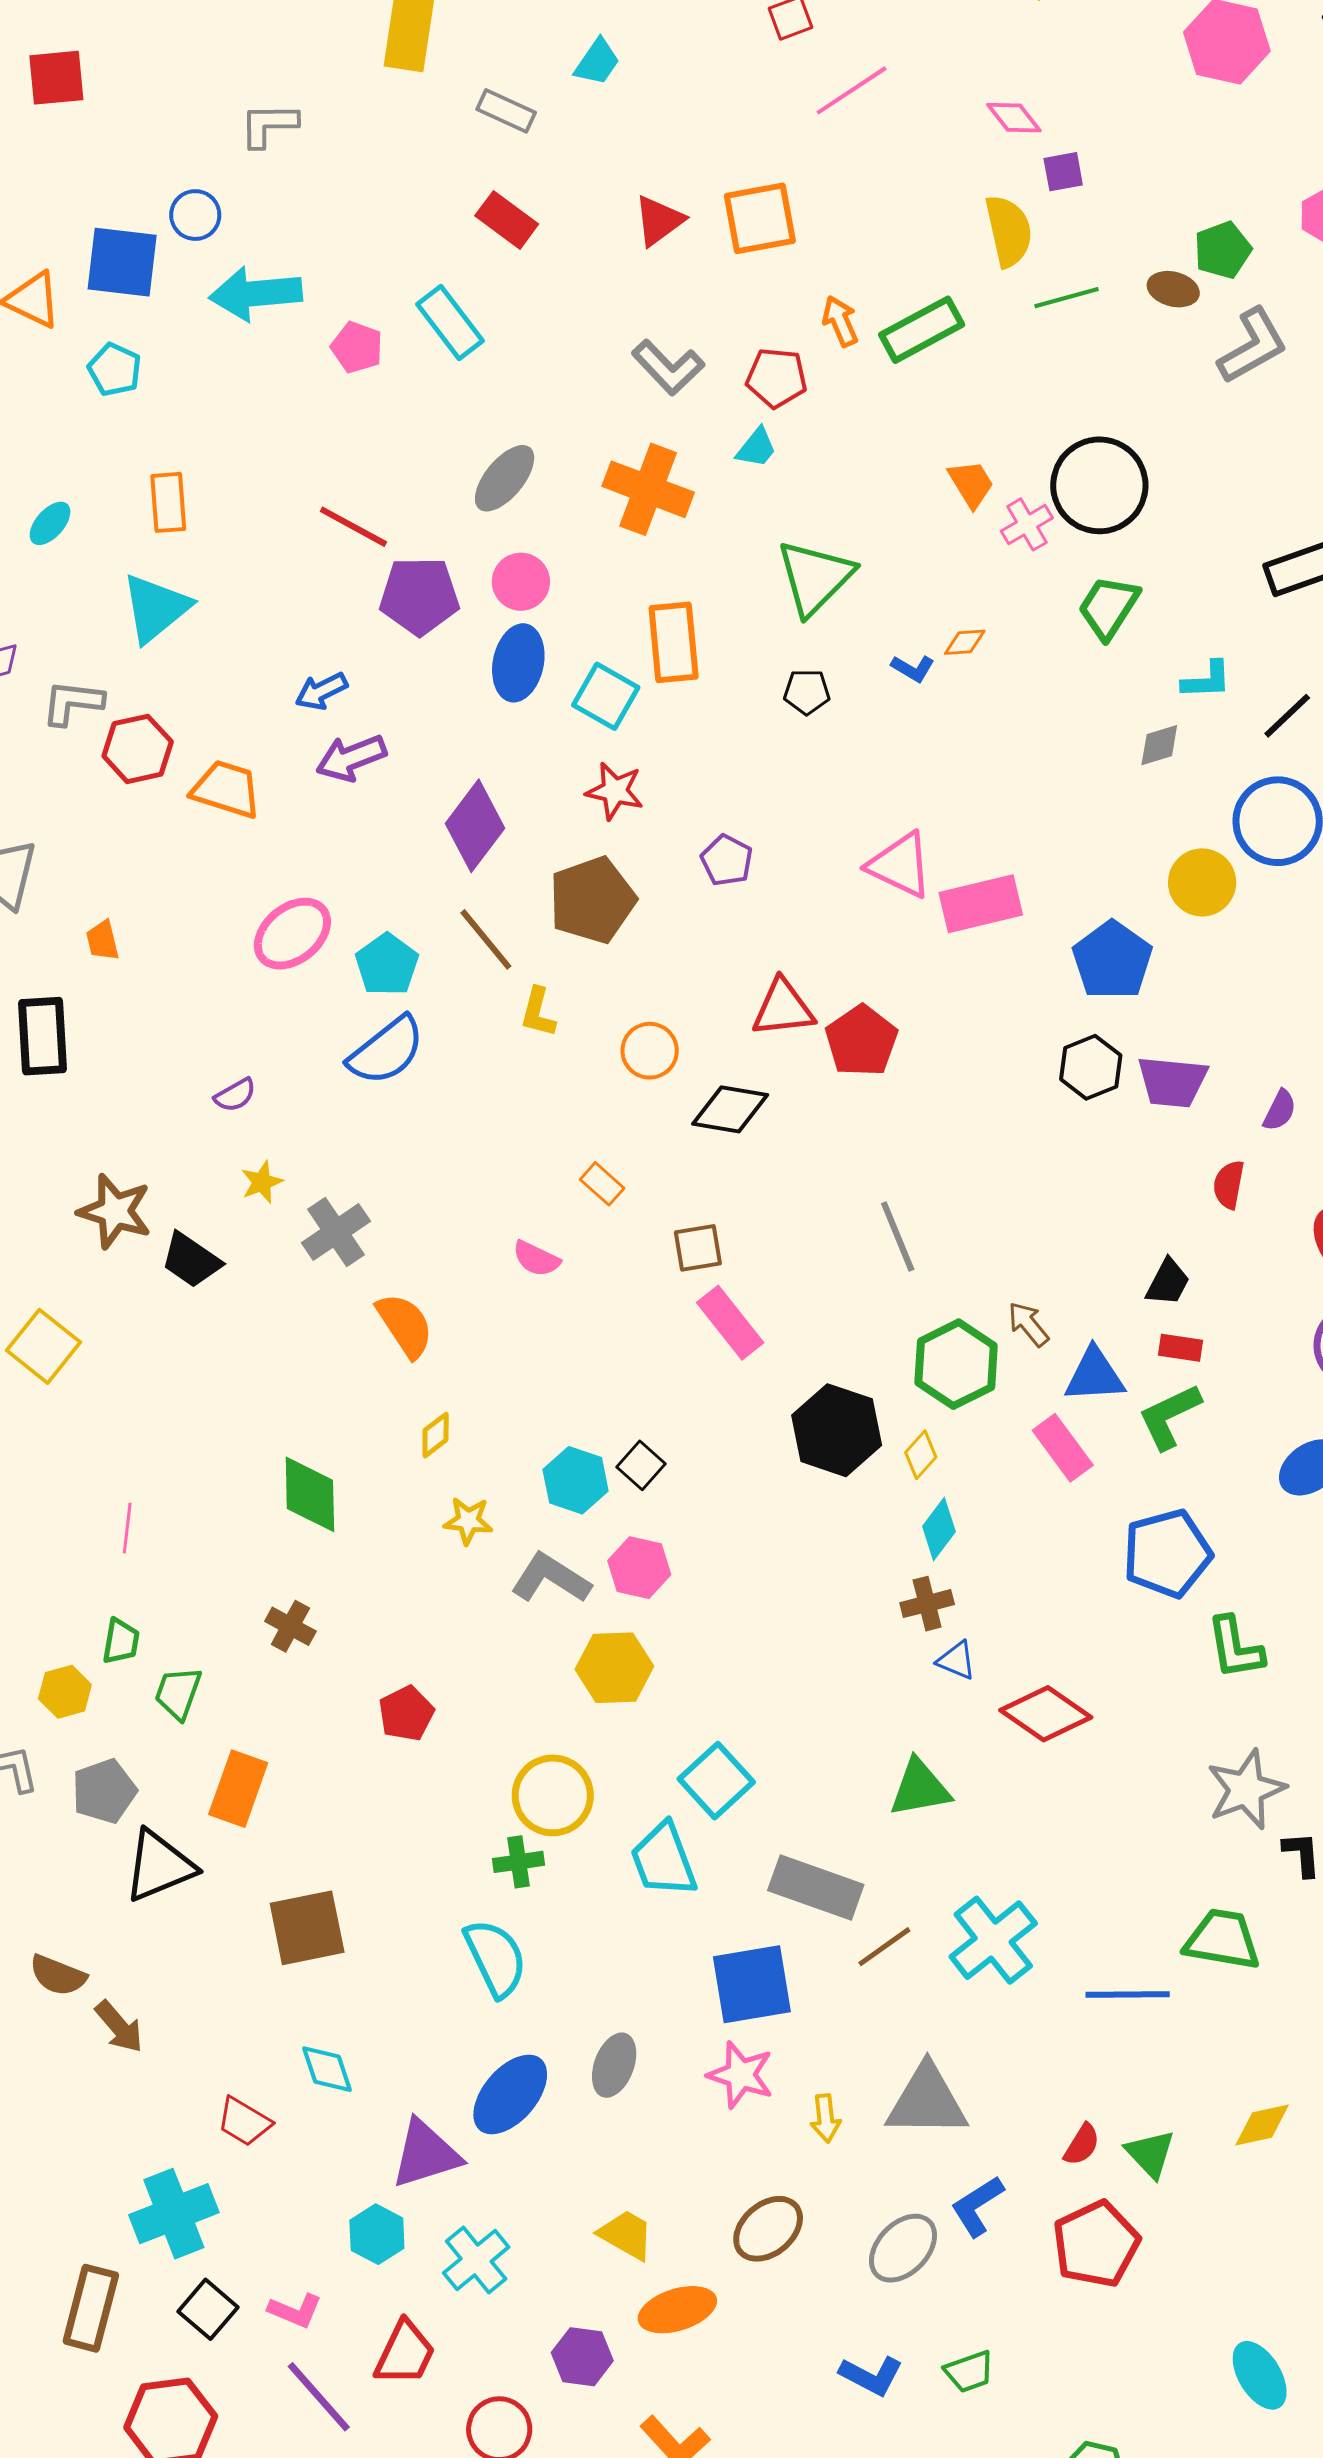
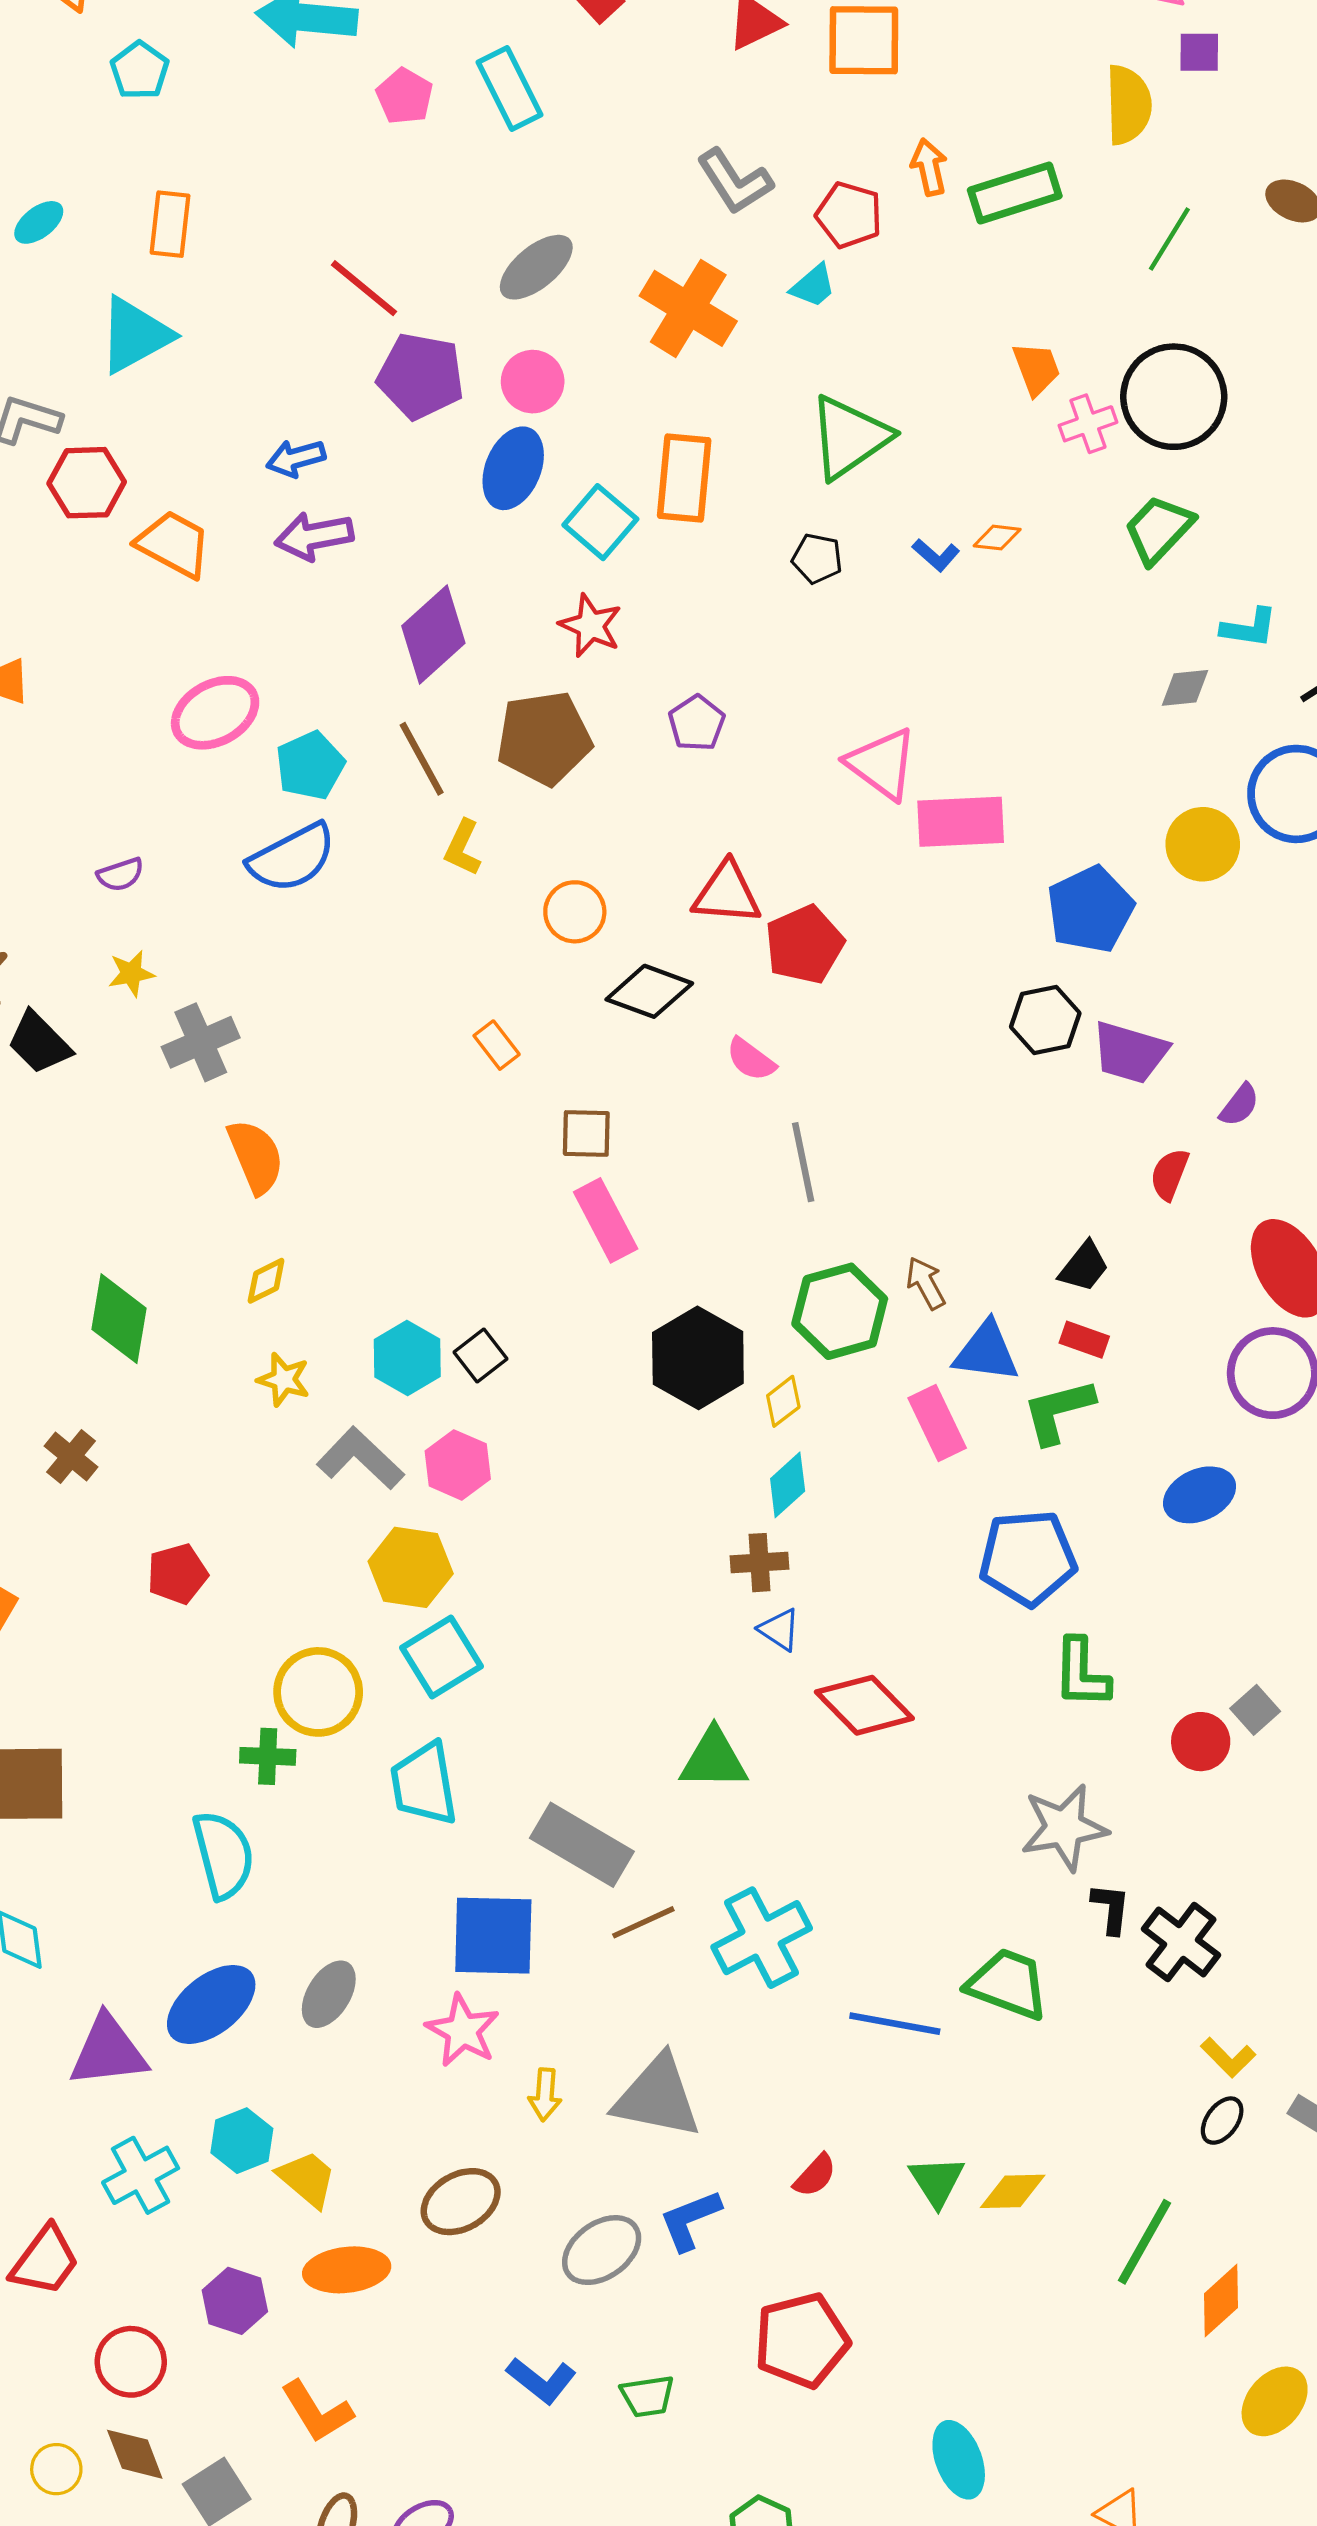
green line: (1066, 298) -> (1169, 239), moved, turned -54
pink semicircle: (536, 1259) -> (751, 1059), moved
cyan square: (716, 1781) -> (442, 1657), moved
green triangle: (1150, 2154) -> (937, 2181), moved
cyan hexagon: (377, 2234) -> (242, 2141), moved
red pentagon: (1096, 2244) -> (802, 2340), moved

